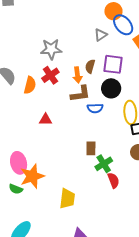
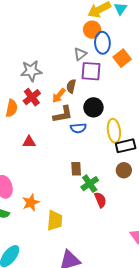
blue ellipse: (123, 25) -> (102, 43), turned 40
purple square: (113, 64) -> (91, 71), moved
orange arrow: (77, 75) -> (59, 96), turned 49
orange star: (32, 176) -> (31, 202), moved, size x0.7

